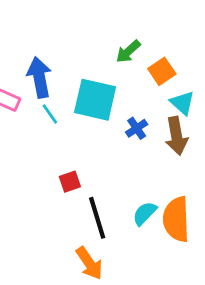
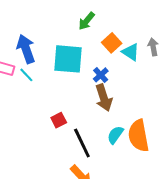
orange square: (162, 71) -> (112, 43), moved
cyan line: (50, 114) -> (26, 75), moved
brown arrow: (176, 136) -> (104, 98), moved

